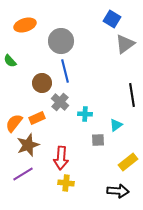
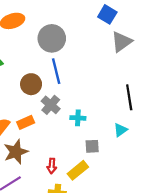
cyan triangle: (116, 125) -> (120, 130), moved
red arrow: (61, 158) -> (52, 166), size x0.6
yellow rectangle: (128, 162) -> (78, 170), moved

